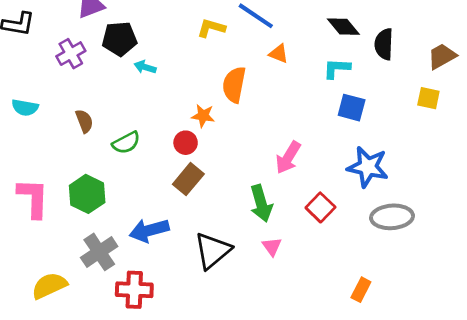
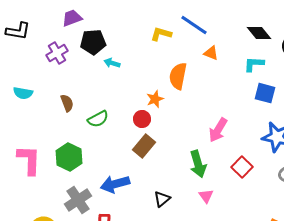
orange star: (203, 116) -> (155, 99), turned -30
black triangle: (213, 251) -> (162, 199), size x0.6

